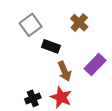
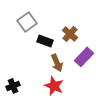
brown cross: (79, 23) -> (70, 34), moved
black cross: (33, 98) -> (13, 86), moved

